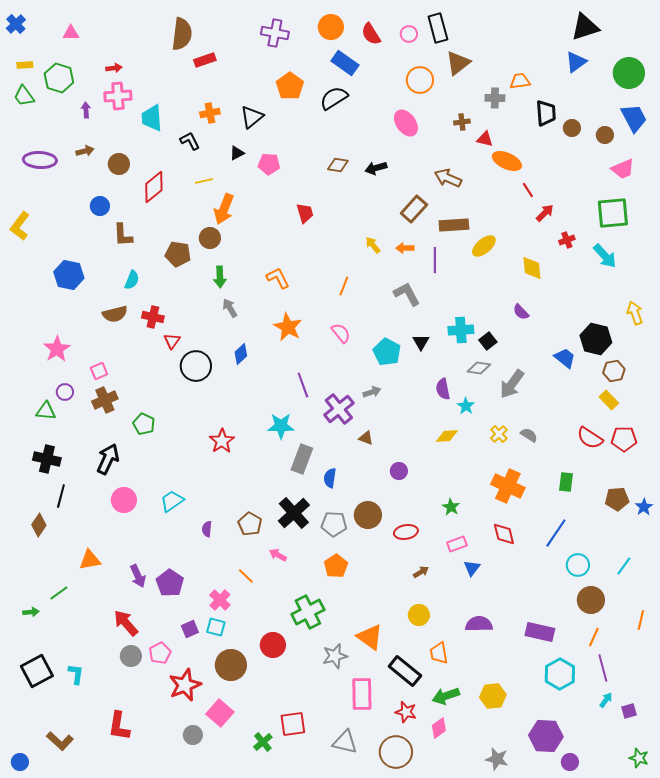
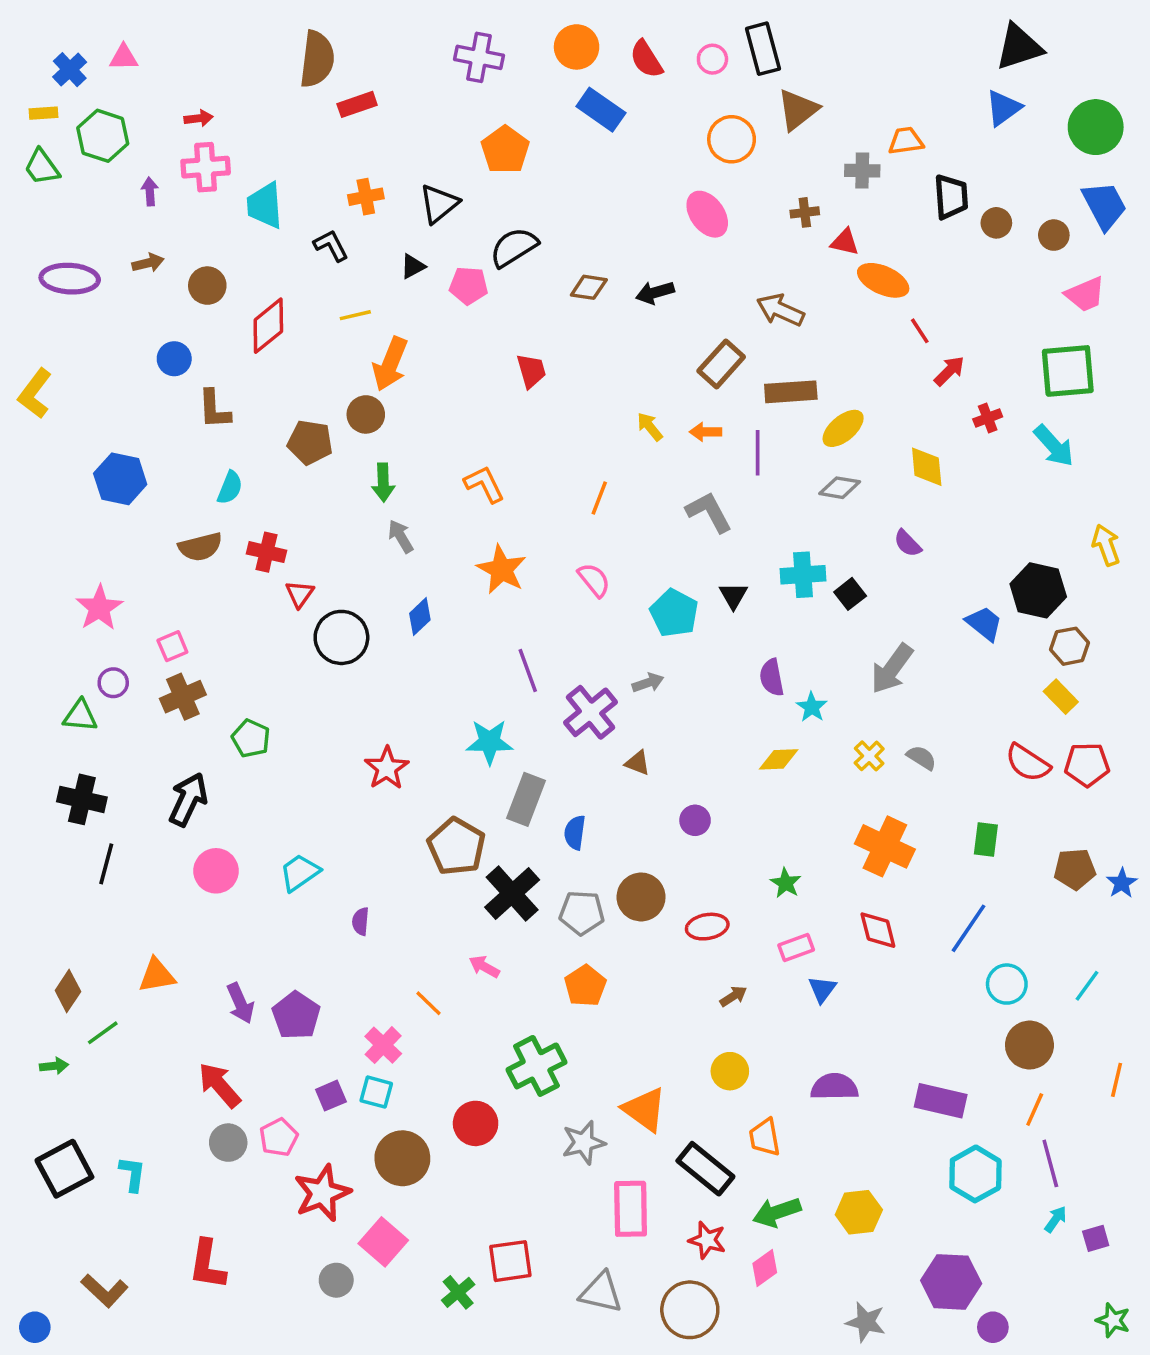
blue cross: (16, 24) -> (70, 70), moved
black semicircle: (334, 98) -> (514, 247), moved
gray diamond: (479, 368) -> (840, 488), moved
brown pentagon: (250, 524) -> (456, 846), moved, size x1.4
brown diamond: (39, 525) -> (68, 991), moved

